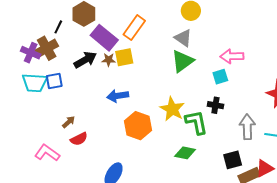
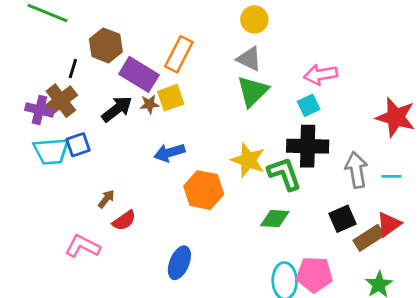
black cross: (215, 105) -> (308, 146), size x1.8

